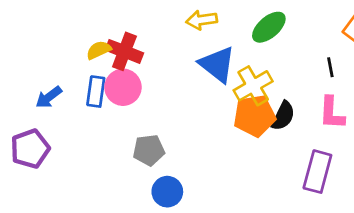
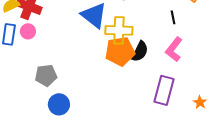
yellow cross: (253, 86) -> (119, 30), turned 32
pink circle: (123, 87) -> (28, 31), size x0.6
pink L-shape: (332, 113) -> (174, 49), turned 35

